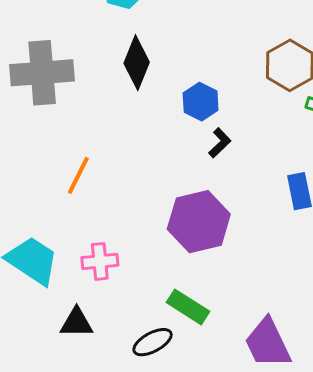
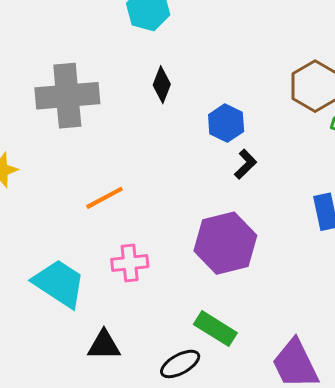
black diamond: (137, 63) -> (162, 85), size x0.7
orange line: (78, 175) -> (104, 198), turned 36
pink cross: (100, 261) -> (130, 263), moved

